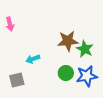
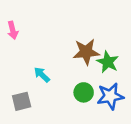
cyan arrow: (33, 59) -> (42, 75), turned 64

